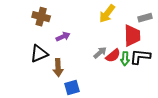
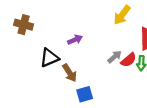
brown cross: (41, 17) -> (24, 25), moved
brown arrow: (58, 68) -> (70, 73), turned -30

